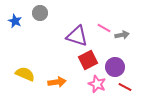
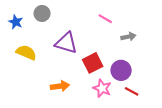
pink line: (104, 28) -> (105, 19), moved
purple triangle: (77, 36) -> (66, 43), moved
yellow semicircle: (25, 74) -> (26, 52), moved

